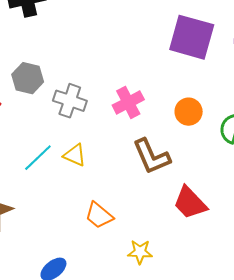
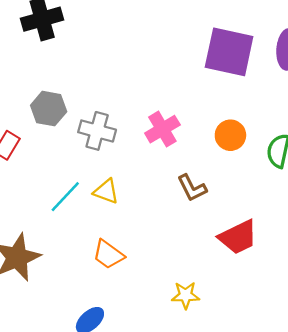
brown L-shape: (151, 157) -> (192, 188), size x0.7
red trapezoid: (190, 203) -> (238, 237), turned -69
orange trapezoid: (99, 215) -> (108, 254), moved

